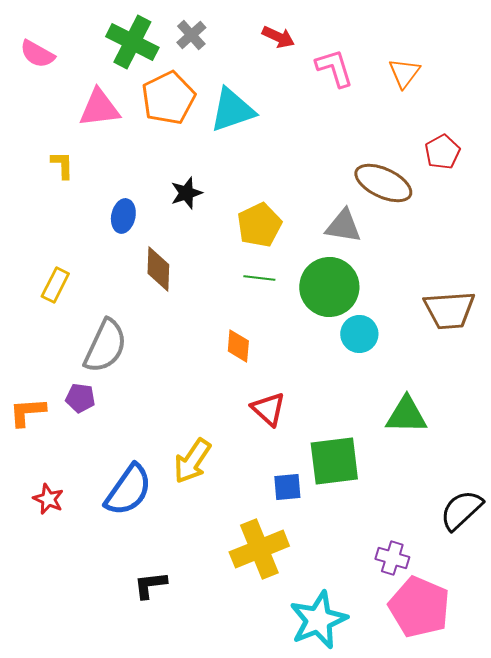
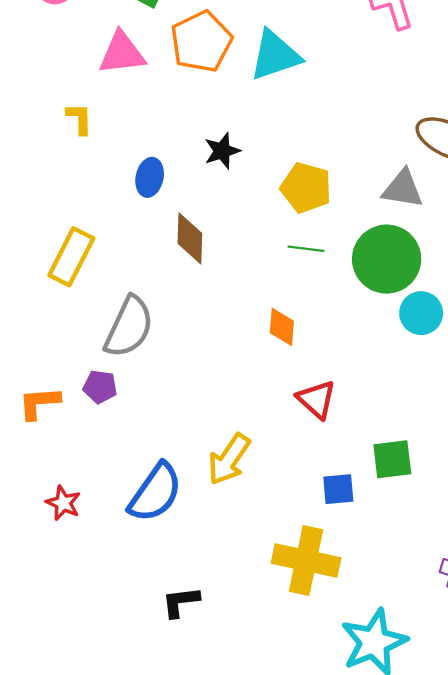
yellow pentagon: (259, 225) -> (306, 188), turned -30
yellow rectangle: (55, 285) -> (71, 257), size x1.4
green square: (334, 461) -> (392, 459), size x0.7
yellow cross: (259, 549) -> (306, 560), turned 34

